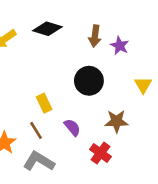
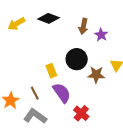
yellow rectangle: (44, 103) -> (51, 71), moved
brown star: (116, 121) -> (96, 75), moved
purple semicircle: (72, 127) -> (62, 93), size x1.5

